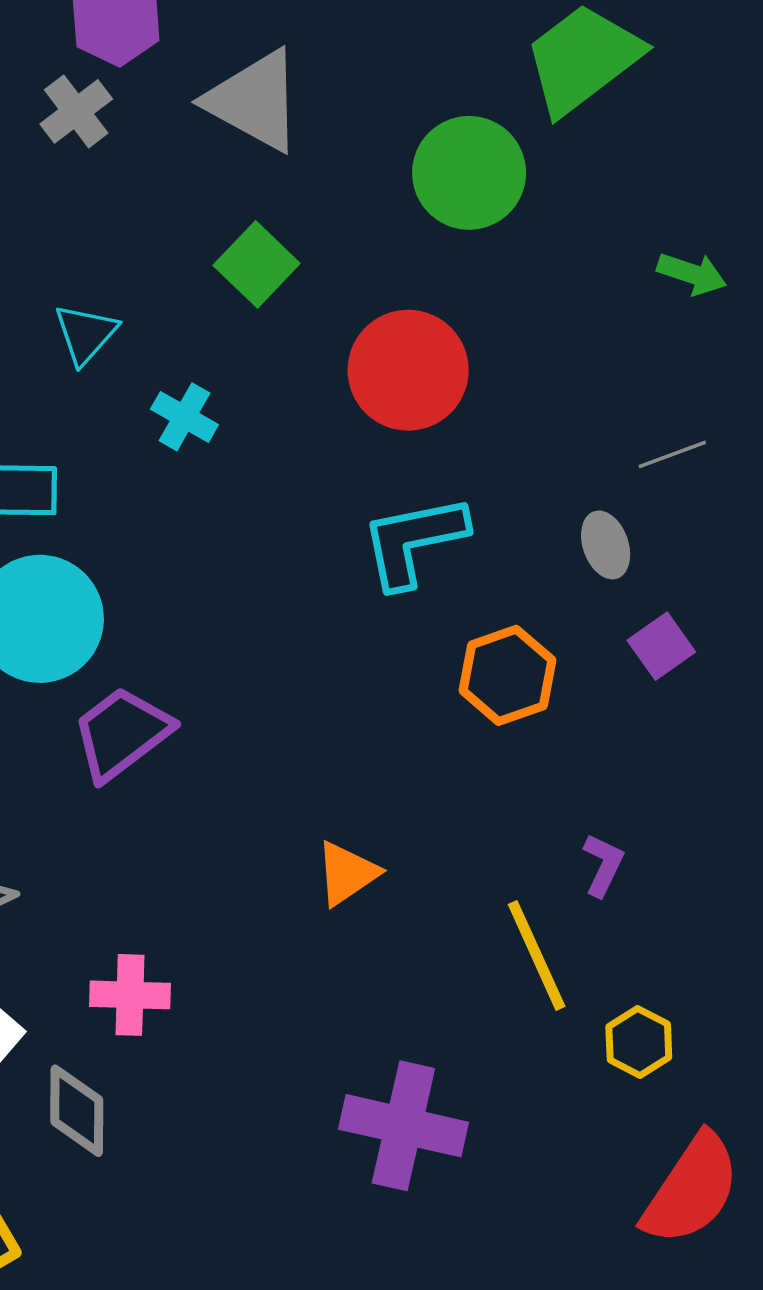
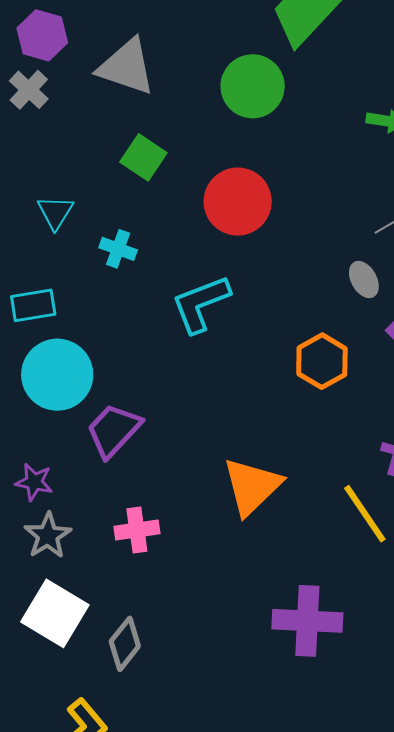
cyan L-shape: (414, 541) -> (201, 304), moved
orange triangle: (347, 873) -> (252, 486), size x1.6
pink cross: (130, 995) -> (137, 530), moved
gray diamond: (77, 1111) -> (125, 644), turned 48

